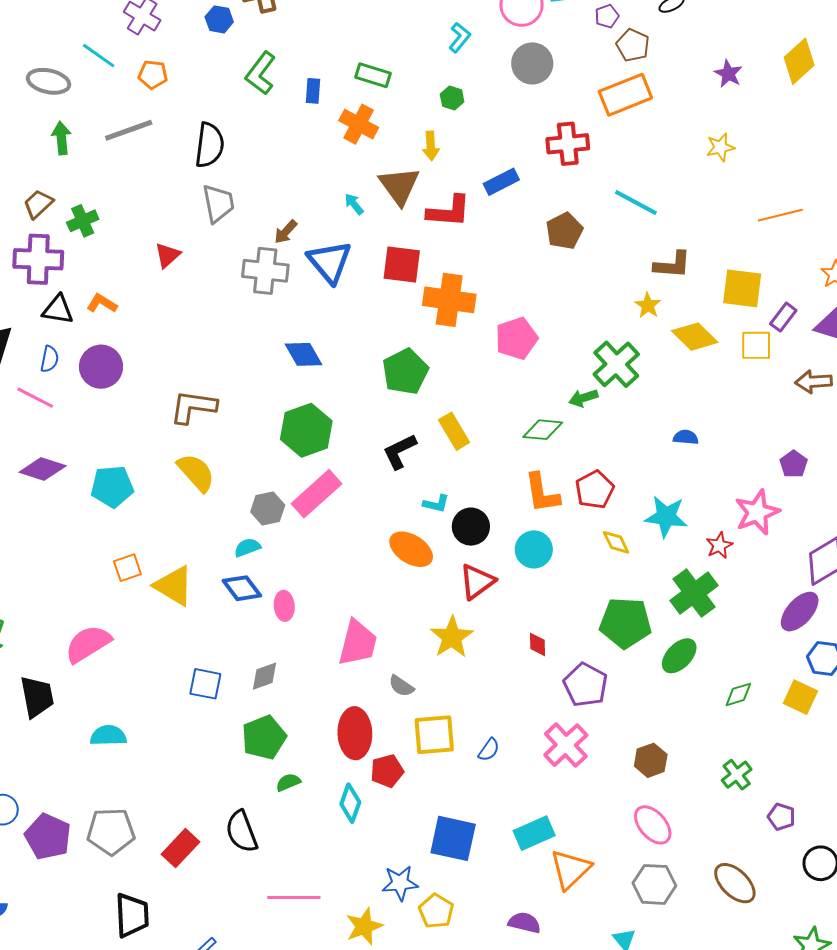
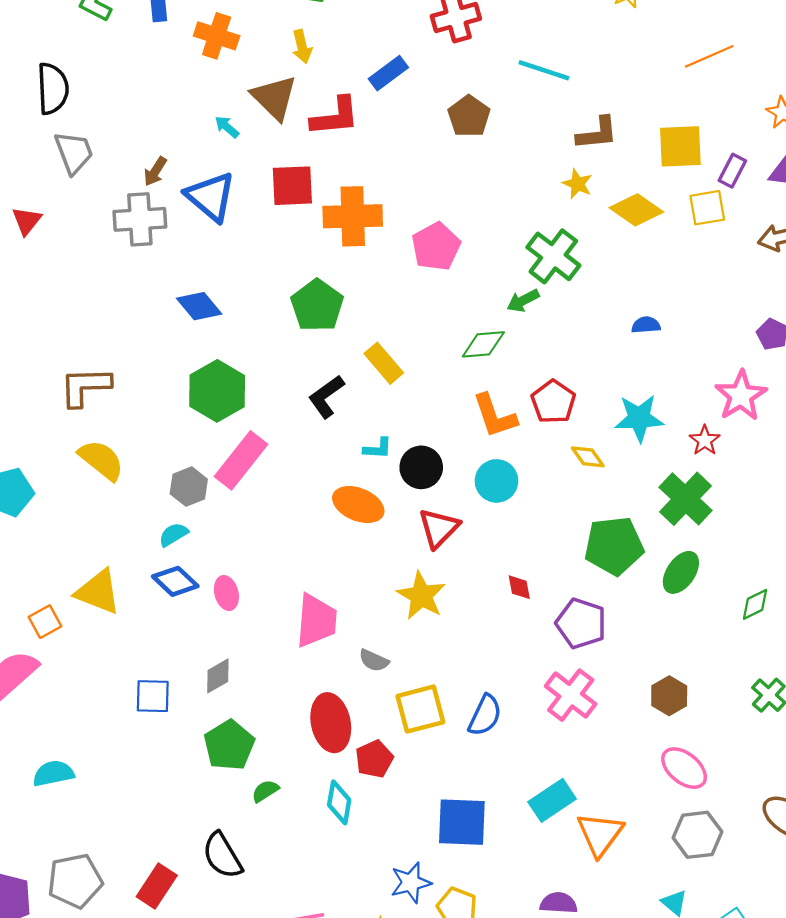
orange square: (127, 568) -> (45, 622), moved
blue semicircle: (489, 750) -> (485, 715), size x1.5

